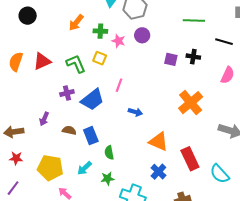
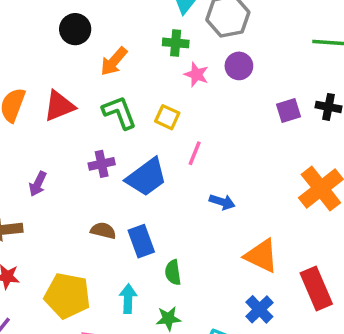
black circle: (28, 16) -> (75, 29), moved
orange arrow: (76, 23) -> (114, 61), moved
green cross: (100, 31) -> (176, 43), moved
yellow square: (100, 58) -> (167, 117), moved
purple square: (171, 59) -> (289, 110), turned -32
purple arrow: (44, 119) -> (38, 184), moved
cyan arrow: (84, 168) -> (128, 299), turned 133

